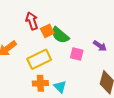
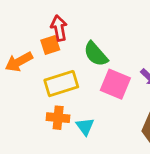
orange square: (47, 31) -> (50, 45), moved
pink square: (77, 54) -> (115, 84), size x1.5

